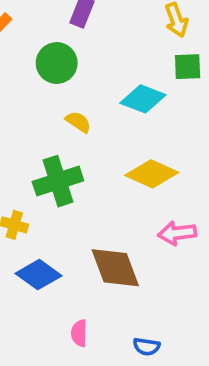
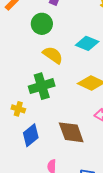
yellow semicircle: (78, 122) -> (53, 55), size x1.5
blue diamond: (39, 275) -> (31, 135), turned -75

